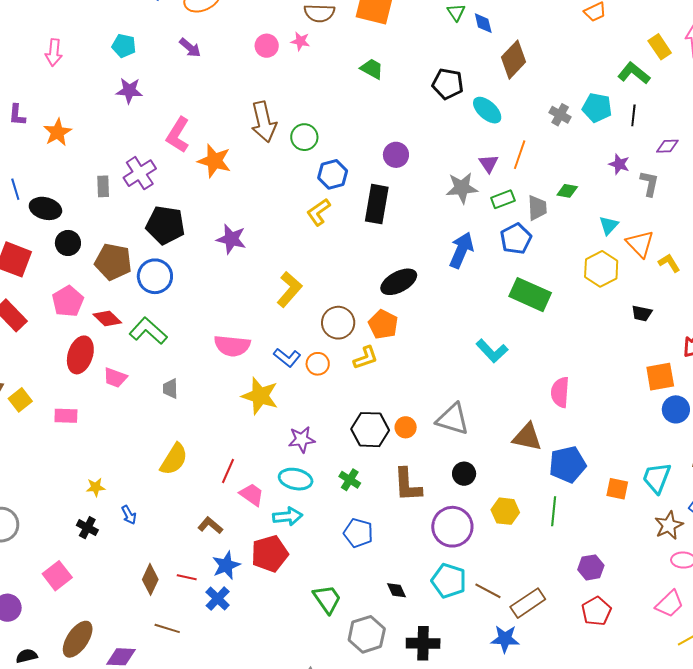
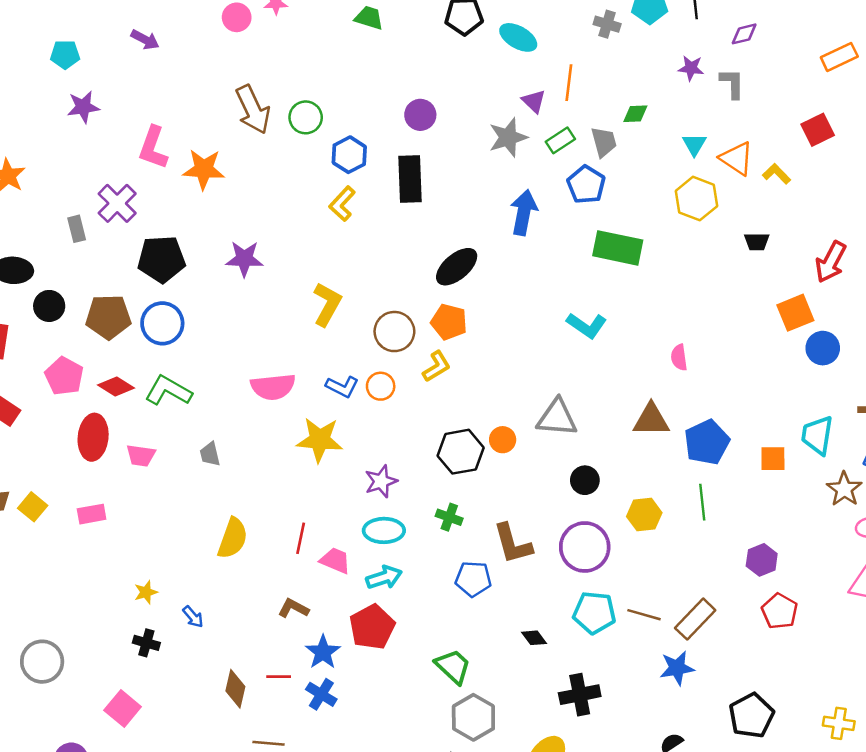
pink semicircle: (560, 392) -> (679, 357), size x0.7
brown L-shape: (408, 485) -> (513, 544), moved
gray hexagon: (367, 634) -> (473, 717), moved

